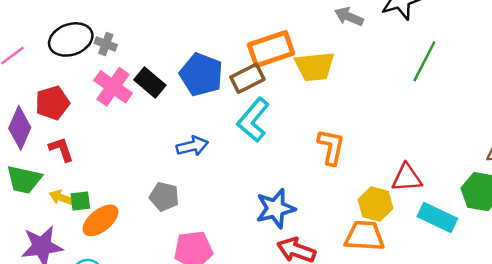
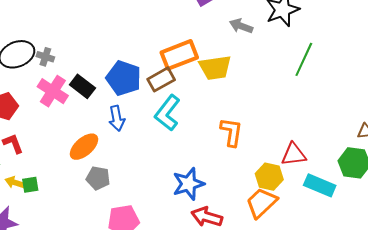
blue arrow: (192, 146) -> (117, 118), moved, turned 95
orange ellipse: (100, 220) -> (84, 147), moved
orange trapezoid: (364, 236) -> (261, 203), turned -44

